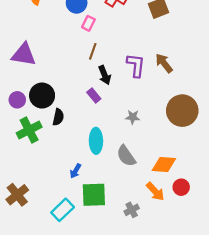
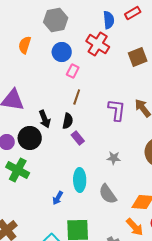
black arrow: (105, 75) -> (45, 119), moved
black semicircle: (58, 117) -> (68, 121), moved
green cross: (29, 130) -> (18, 170), turned -35
blue arrow: (75, 171) -> (58, 198), moved

